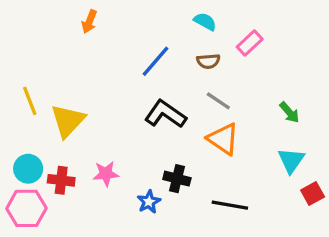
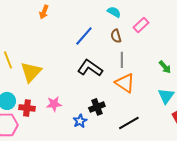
brown semicircle: (208, 61) -> (116, 36), turned 80
gray line: (218, 101) -> (122, 60), turned 56
black cross: (177, 179) -> (97, 107), turned -35
black line: (230, 205) -> (129, 123), turned -40

